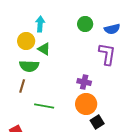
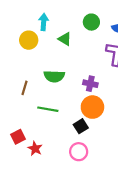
green triangle: (44, 49) -> (65, 39), moved
green semicircle: (29, 66) -> (54, 76), moved
black square: (97, 122) -> (81, 126), moved

